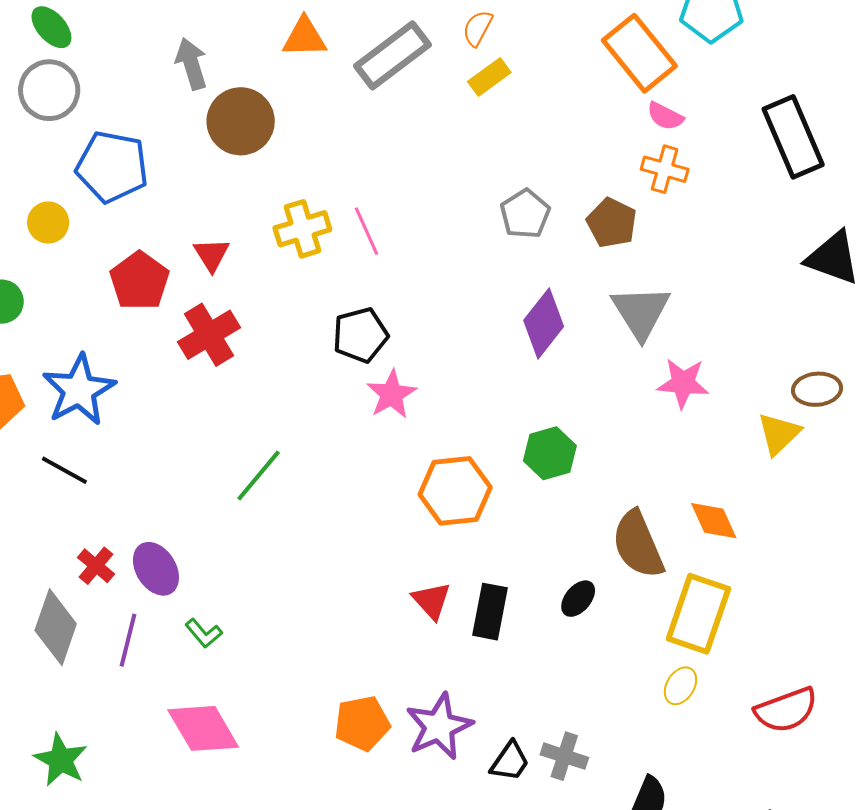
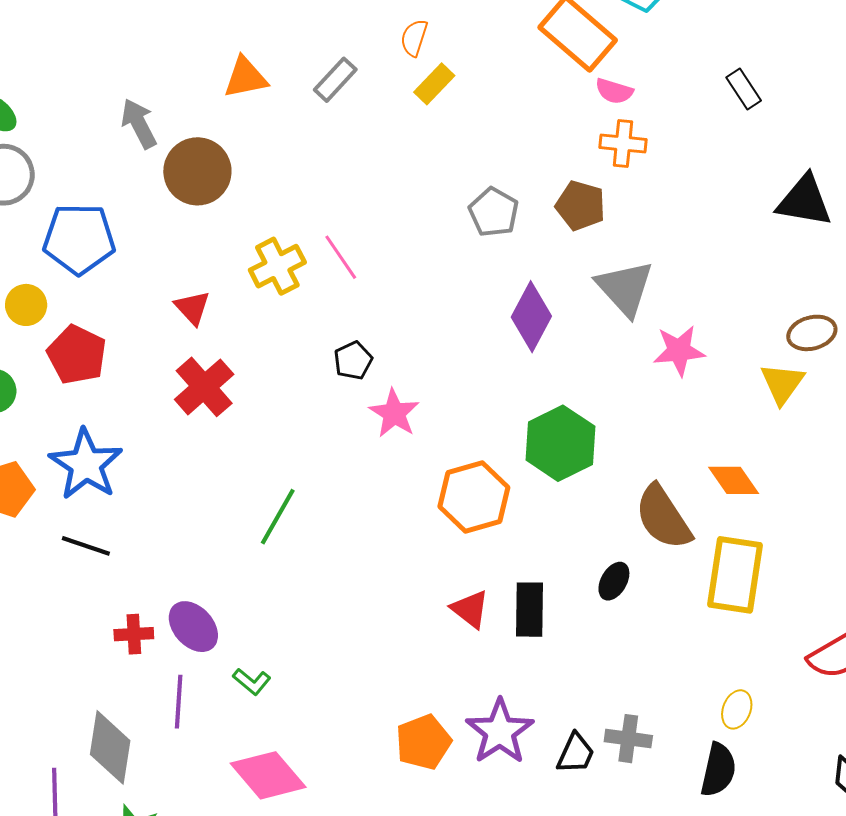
gray rectangle: (393, 55) -> (335, 80), size x0.6
black rectangle: (793, 137) -> (744, 89), size x0.5
red pentagon: (139, 281) -> (77, 355), moved
black pentagon: (360, 335) -> (353, 360), size x0.7
green hexagon: (550, 453) -> (560, 443), size x1.4
red cross: (96, 566) -> (134, 634), turned -33
gray diamond: (56, 627) -> (110, 747), moved
yellow ellipse: (680, 686) -> (737, 709), moved

